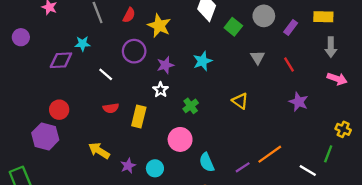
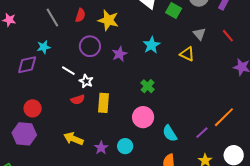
white star: (161, 90) -> (86, 81), moved
yellow triangle: (240, 101) -> (187, 54), moved

